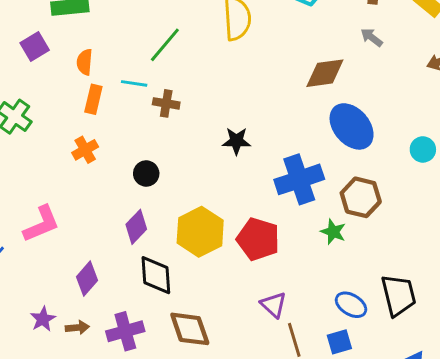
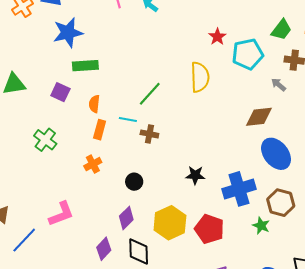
gray arrow: (372, 37) -> (278, 85), moved
purple square: (35, 47) -> (60, 92), turned -36
black star: (236, 141) -> (195, 175), moved
purple diamond: (87, 279) -> (104, 249), moved

